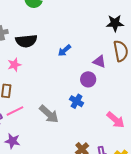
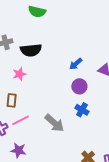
blue arrow: (64, 50) -> (76, 64), moved
purple circle: (88, 79) -> (79, 86), moved

